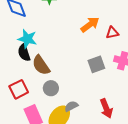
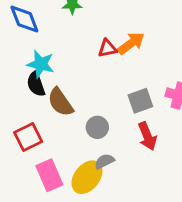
red triangle: (112, 33) -> (107, 48), moved
gray circle: (51, 88) -> (97, 127), moved
red arrow: (106, 108) -> (147, 136), moved

